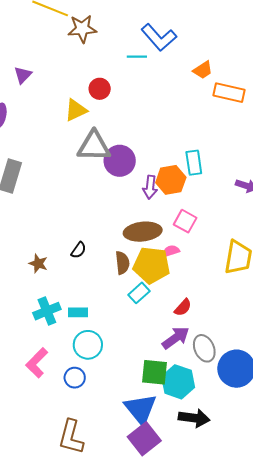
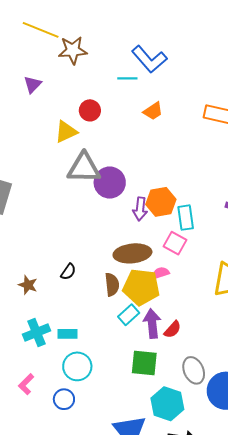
orange trapezoid: (203, 70) -> (153, 111), moved
purple triangle: (23, 75) -> (32, 84), moved
cyan rectangle: (194, 163) -> (186, 218), moved
purple arrow: (176, 338) -> (152, 323), moved, turned -60
pink L-shape: (37, 363) -> (26, 384), size x0.7
green square: (155, 372) -> (144, 363), moved

